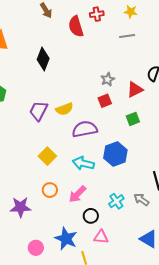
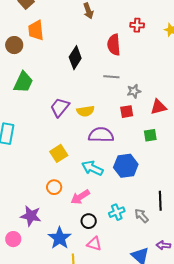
red semicircle: (76, 26) -> (114, 45), moved
gray line: (127, 36) -> (111, 77), moved
purple star: (20, 207) -> (31, 216), moved
pink circle: (36, 248) -> (13, 239), moved

